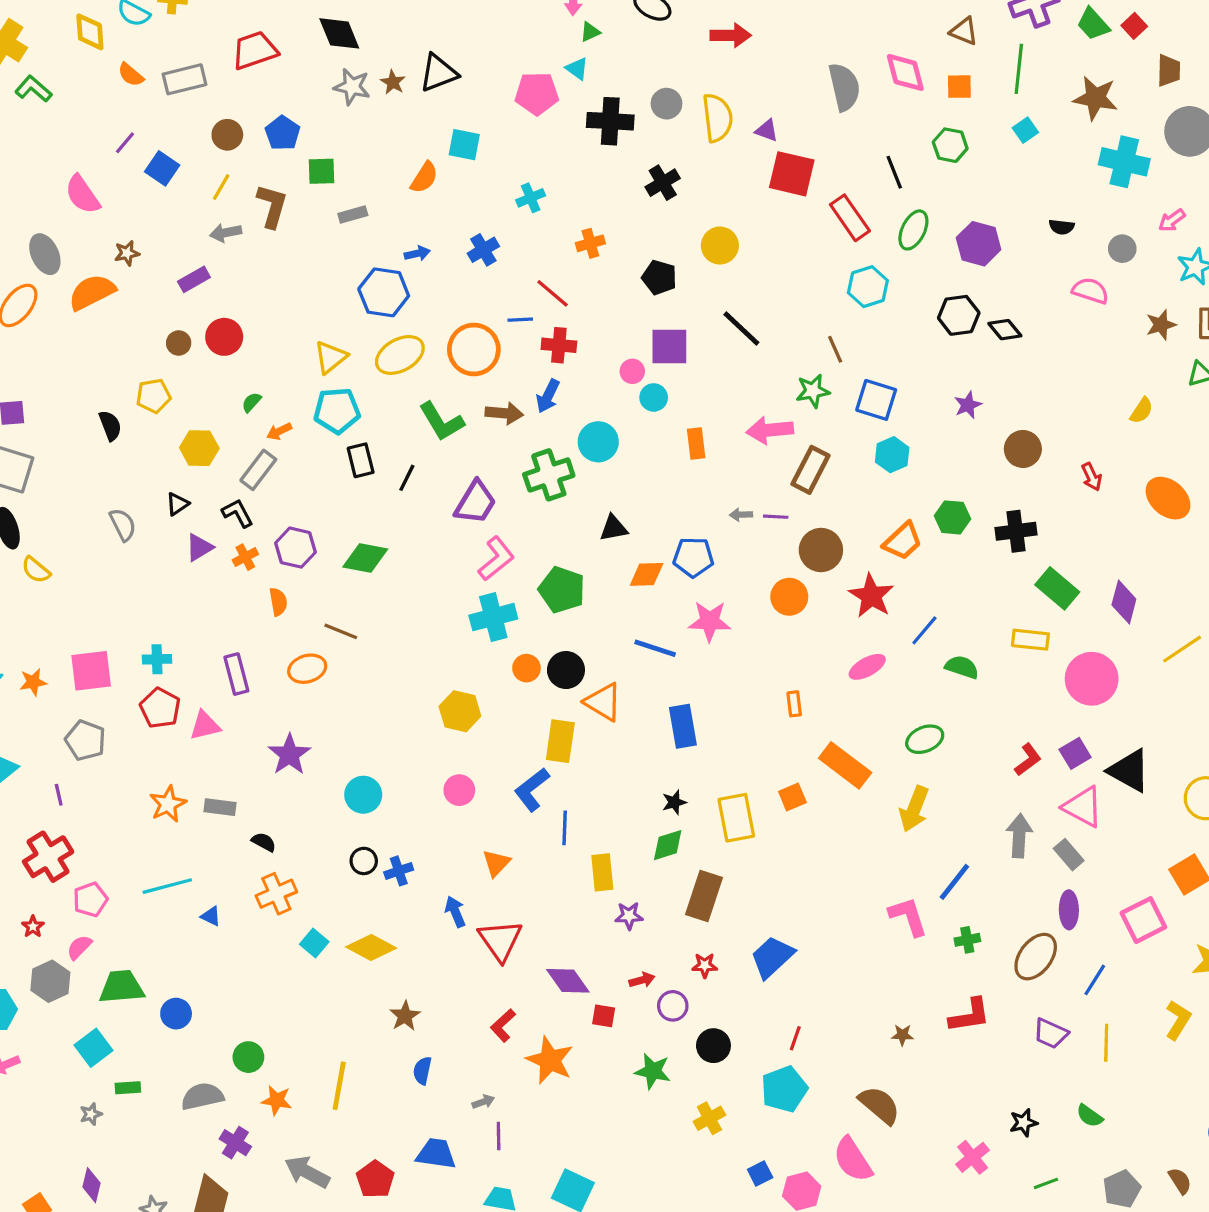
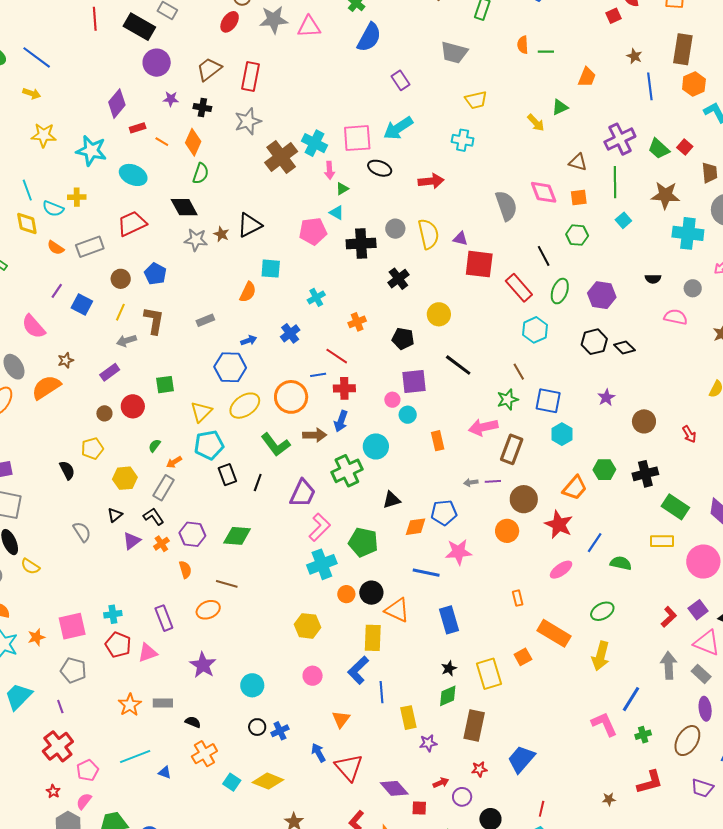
green square: (322, 171) -> (165, 385), moved

